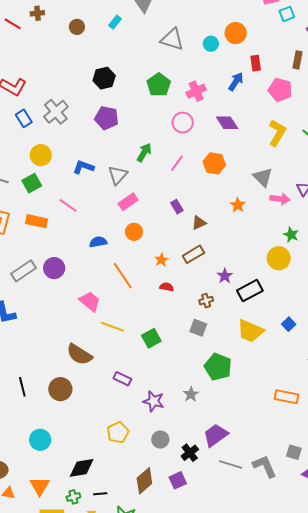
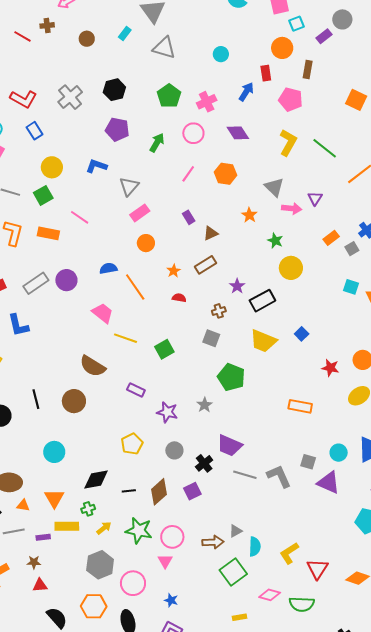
orange circle: (236, 33) -> (282, 48), moved
gray triangle: (172, 39) -> (164, 48), moved
gray cross: (56, 112) -> (70, 97), moved
green arrow: (144, 152) -> (157, 143), moved
blue L-shape: (83, 167) -> (96, 166), moved
green star: (291, 235) -> (275, 241), moved
blue semicircle: (98, 242) -> (108, 268), moved
purple trapezoid: (215, 435) -> (230, 445), turned -120
black line: (100, 494) -> (129, 491), moved

